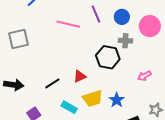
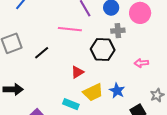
pink line: (68, 24) -> (70, 29), moved
pink arrow: (144, 76) -> (141, 63), turned 32
black line: (52, 83) -> (42, 53), moved

